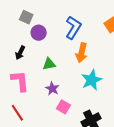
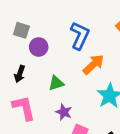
orange arrow: (82, 53) -> (93, 64), turned -138

